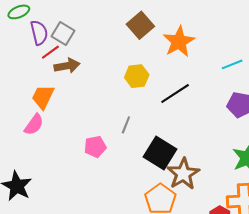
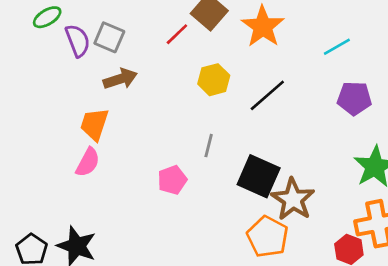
red line: (50, 52) -> (177, 34), moved

